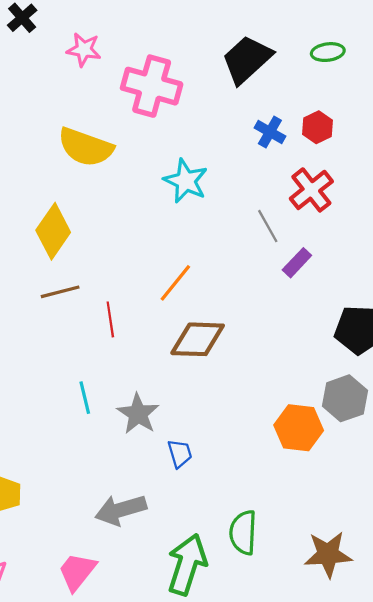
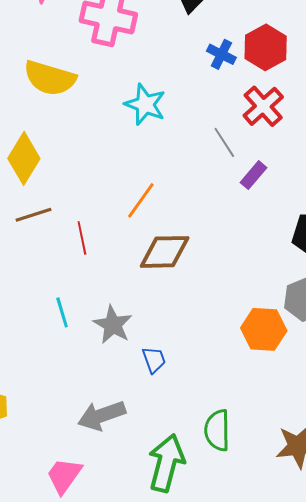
red hexagon: (317, 127) -> (266, 47), size x1.5

